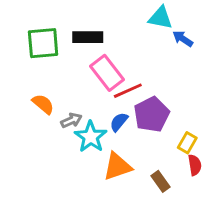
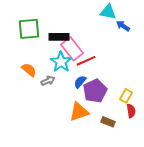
black rectangle: (88, 37) -> (59, 37), moved
purple pentagon: (152, 114) -> (95, 91), moved
cyan star: (91, 137) -> (61, 62), moved
brown rectangle: (161, 181) -> (108, 122), turned -32

